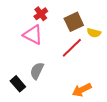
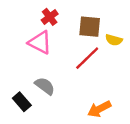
brown square: (74, 22) -> (90, 27), turned 30
gray semicircle: (37, 71) -> (45, 86), turned 102

